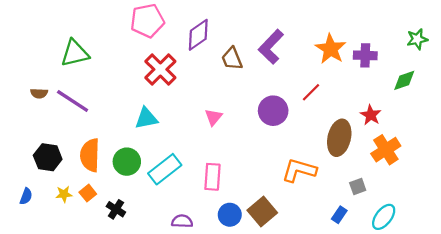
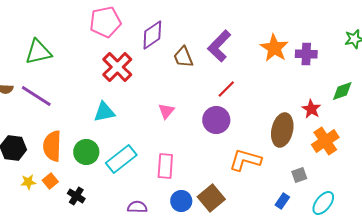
green diamond: (404, 80) -> (342, 91), moved
red line: (311, 92) -> (226, 89), moved
purple circle: (273, 111) -> (216, 120), moved

